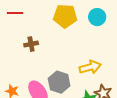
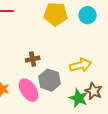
brown cross: (31, 44) -> (33, 59), moved

